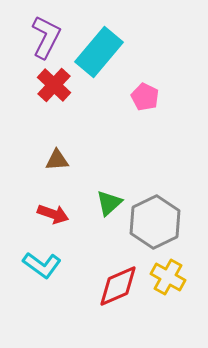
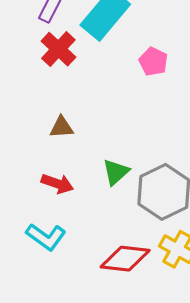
red diamond: (118, 286) -> (125, 259), turned 30

